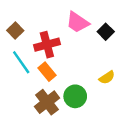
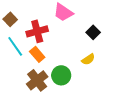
black square: (106, 32) -> (93, 32), moved

